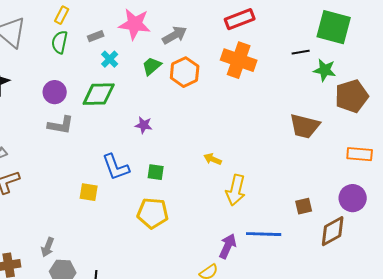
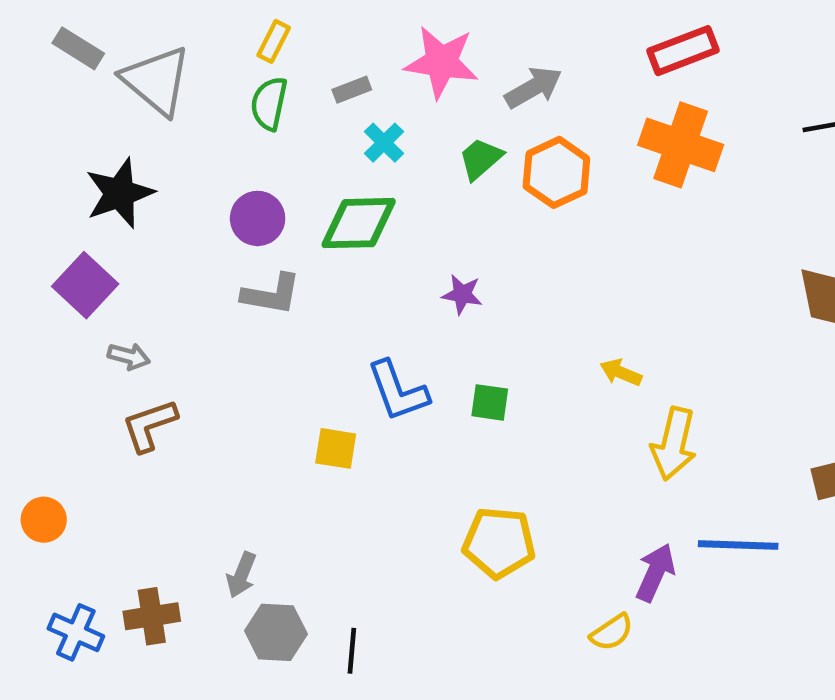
yellow pentagon: (153, 213) -> (499, 543), moved

